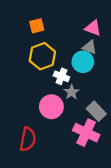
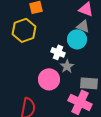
yellow hexagon: (42, 56) -> (24, 30), moved
gray rectangle: (96, 111) -> (89, 83), turned -42

